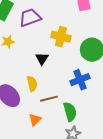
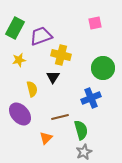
yellow cross: (61, 37) -> (61, 55), moved
yellow semicircle: (32, 84) -> (32, 89), moved

